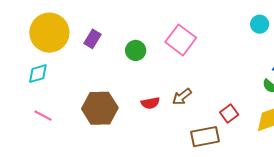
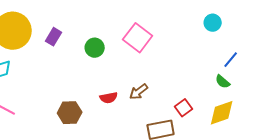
brown hexagon: (100, 108) -> (70, 113), moved, size x0.7

